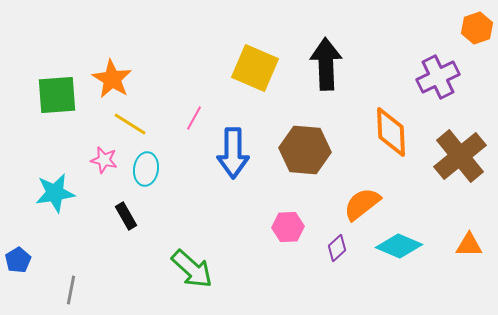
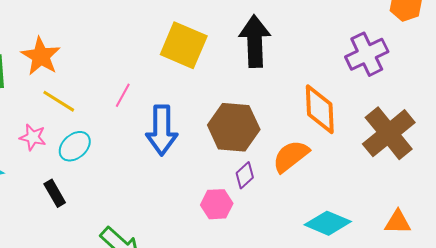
cyan ellipse: (146, 169) -> (75, 146), turned 40
orange semicircle: (362, 204) -> (291, 156), moved
purple diamond: (337, 248) -> (245, 175), moved

